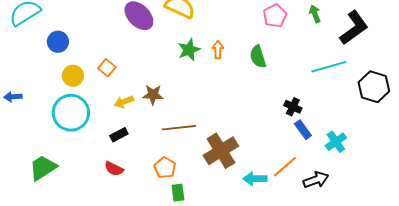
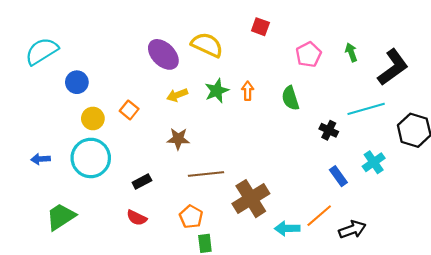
blue arrow: (13, 97) -> (41, 159), moved
yellow arrow: (124, 102) -> (177, 95), moved
black cross: (293, 107) -> (329, 130), moved
cyan cross: (336, 142) -> (374, 162), moved

